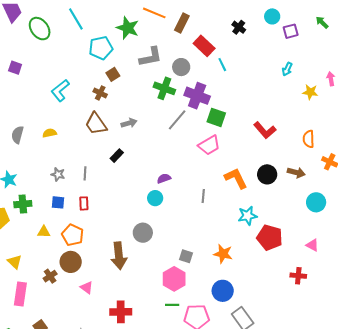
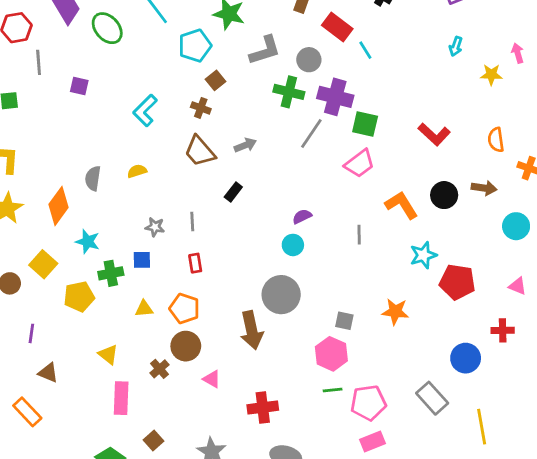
blue square: (58, 202) -> (142, 260), moved
gray circle: (143, 233) -> (281, 295), size x1.4
blue circle: (223, 291) -> (466, 358), moved

